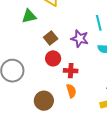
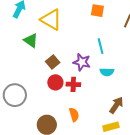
green triangle: (29, 16) -> (31, 41), turned 49
red cross: (71, 71) -> (73, 84), moved

